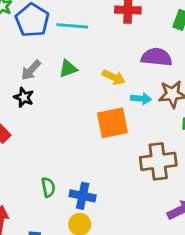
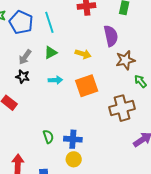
cyan line: (72, 26) -> (49, 22), turned 75
purple semicircle: (157, 57) -> (111, 36), turned 80
cyan arrow: (141, 99) -> (55, 80), moved

